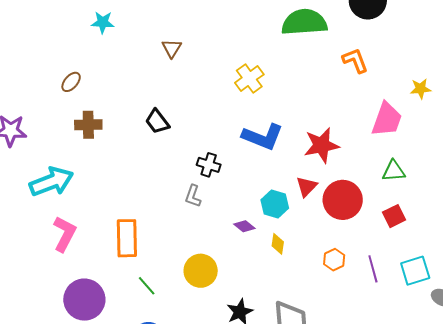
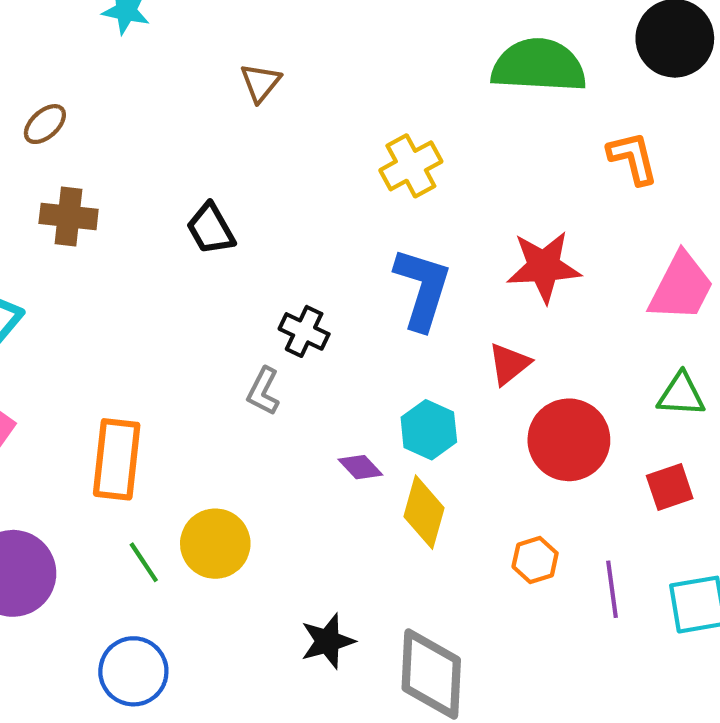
blue L-shape: (263, 137) -> (422, 289), turned -102
red star: (322, 145) -> (544, 267), moved
red triangle: (307, 187) -> (509, 364), moved
yellow diamond: (278, 244) -> (424, 512), size x1.6
yellow circle: (201, 271) -> (215, 544), moved

